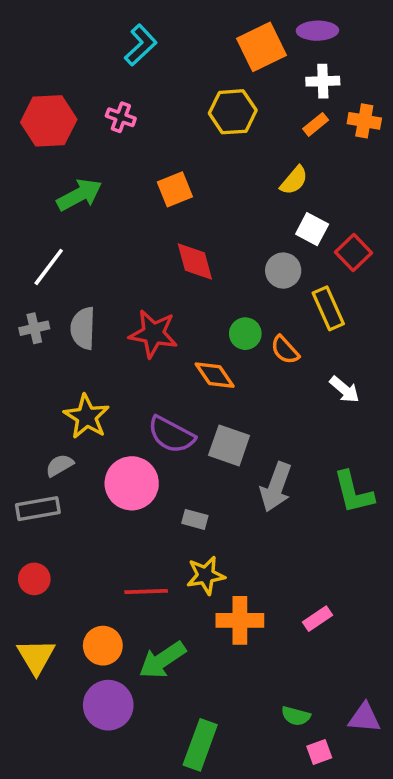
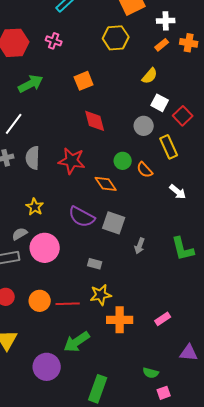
yellow star: (87, 417) -> (35, 207), size x0.7
pink circle: (132, 483) -> (45, 248), moved
gray arrow: (276, 487) -> (140, 246), size x0.6
orange circle: (103, 646) -> (40, 301), moved
purple triangle: (364, 718) -> (189, 353), moved

